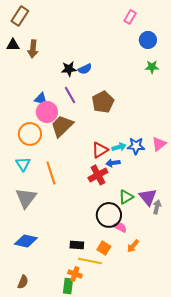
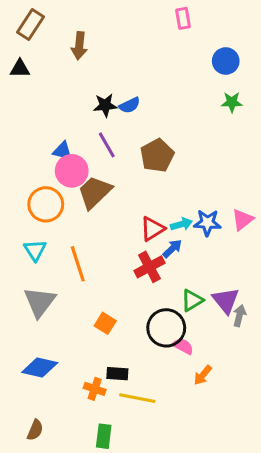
pink rectangle: (130, 17) -> (183, 18), moved, turned -40
brown arrow: (33, 49) -> (79, 46), moved
blue arrow: (113, 163) -> (172, 249), turned 144
orange square: (104, 248) -> (105, 323), moved
orange cross: (75, 274) -> (95, 389), moved

